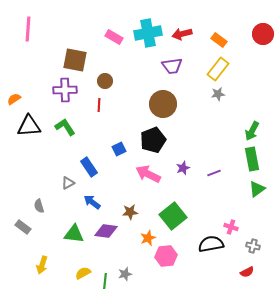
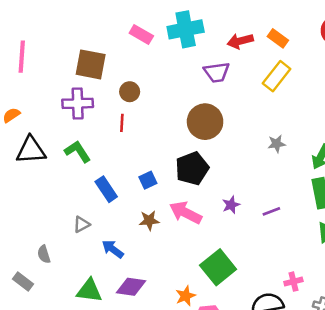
pink line: (28, 29) -> (22, 57), moved
red arrow: (182, 34) -> (240, 41), moved
gray star: (218, 94) -> (277, 144), moved
blue rectangle: (89, 167) -> (106, 189), moved
brown star: (130, 212) -> (149, 220), moved
pink cross: (231, 227) -> (293, 282), turned -32

